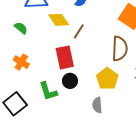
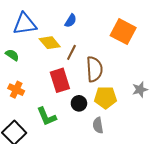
brown semicircle: (120, 49) -> (94, 69), moved
yellow pentagon: (107, 79) -> (105, 98), turned -30
black circle: (70, 81) -> (79, 103), moved

